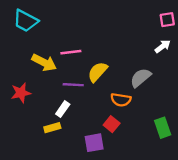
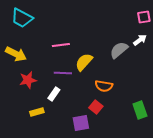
yellow arrow: (44, 63) -> (16, 54), moved
gray semicircle: (141, 78) -> (119, 50), moved
red star: (21, 93) -> (28, 80), moved
yellow rectangle: (52, 128) -> (37, 112), moved

